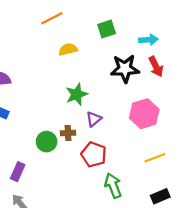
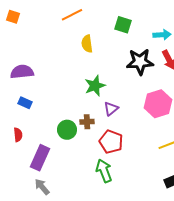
green square: (107, 29) -> (123, 25), turned 36
yellow semicircle: (68, 49) -> (87, 44), turned -84
purple rectangle: (18, 172) -> (40, 158), size x1.4
green arrow: (113, 186) -> (104, 171), moved

